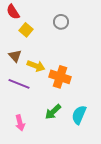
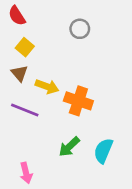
yellow square: (26, 30) -> (25, 47), moved
pink arrow: (20, 123) -> (26, 173), moved

